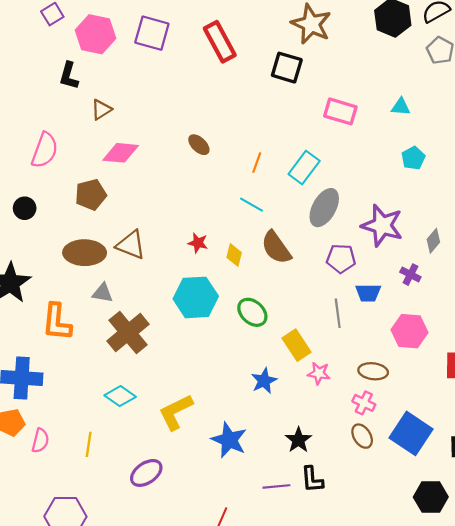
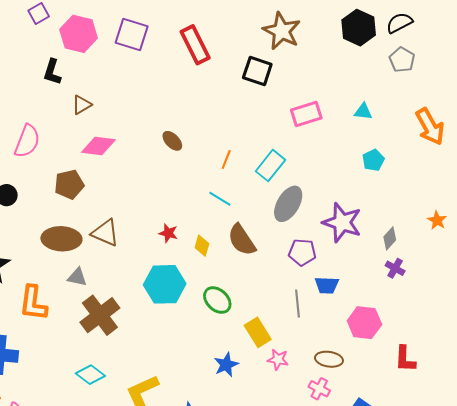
pink rectangle: (340, 111) -> (306, 114), turned -36
purple cross: (410, 275) -> (395, 268), moved

